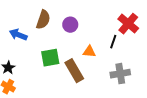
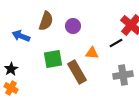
black line: (113, 42) -> (116, 43), turned 40

